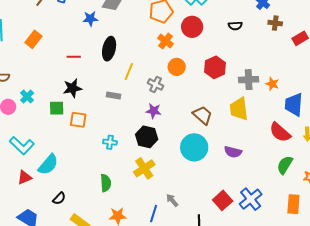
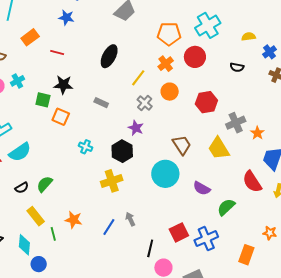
blue star: (90, 19) -> (66, 17), moved
orange rectangle: (33, 39) -> (30, 37), moved
red line: (74, 57) -> (57, 52), moved
yellow line: (129, 71) -> (138, 78), moved
gray cross: (249, 80) -> (236, 123), turned -36
yellow trapezoid: (239, 109) -> (219, 148), turned -40
green semicircle: (285, 165) -> (226, 207), moved
green semicircle: (106, 183) -> (45, 184), moved, turned -150

